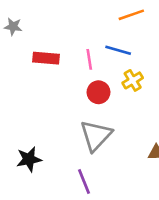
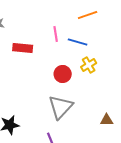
pink line: (89, 59) -> (56, 34), moved

